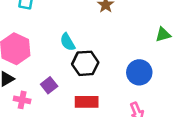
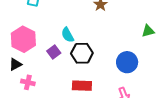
purple square: (49, 85) -> (54, 52), moved

